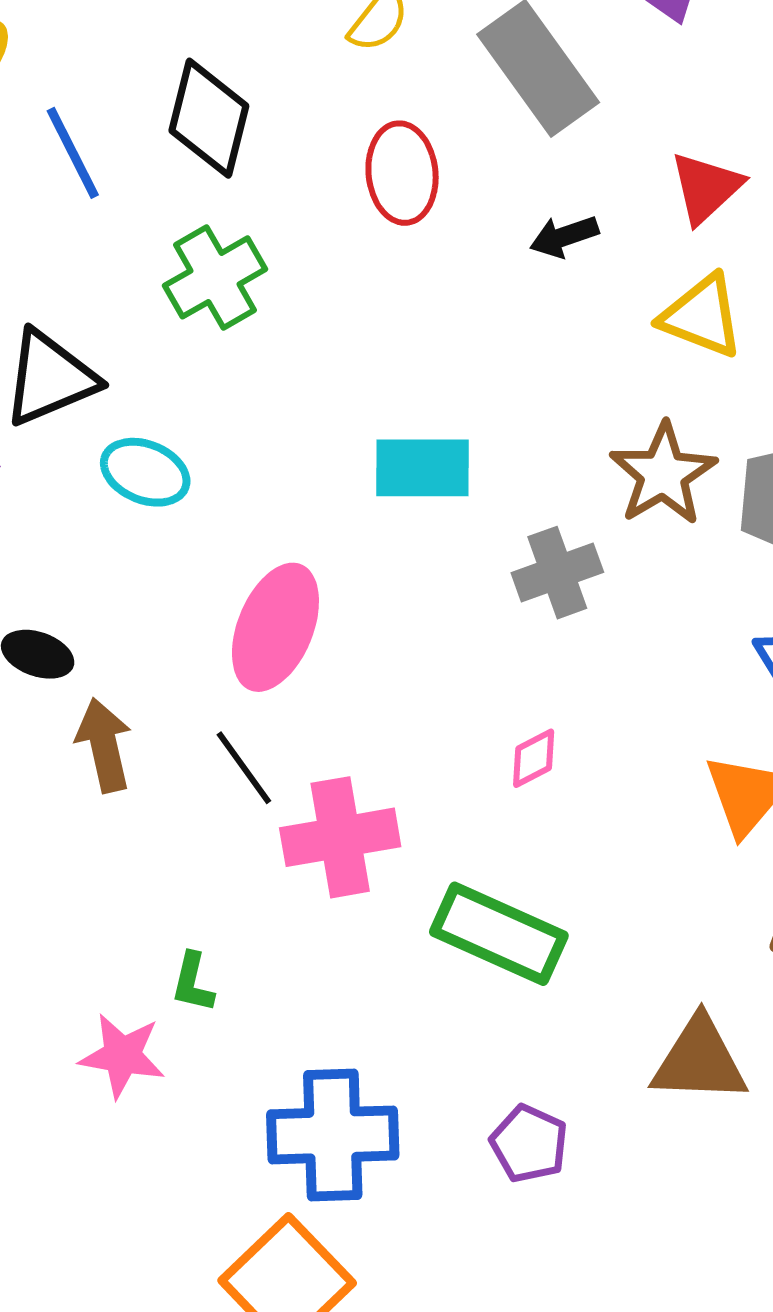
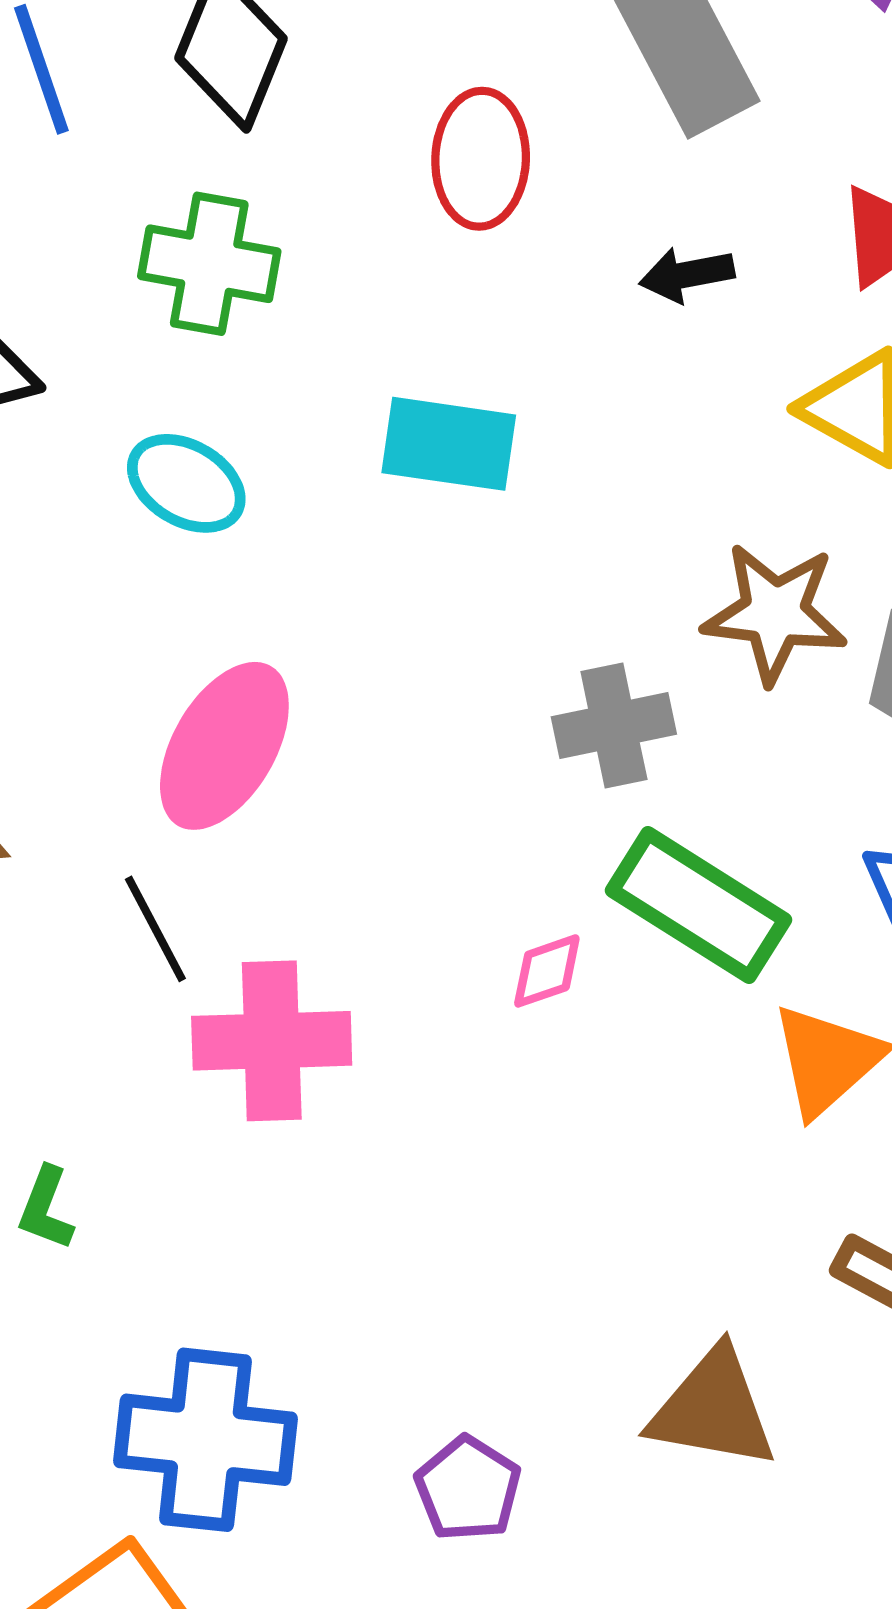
green cross: (215, 277) -> (209, 264), turned 32
cyan rectangle: (422, 468) -> (449, 444), moved
cyan ellipse: (145, 472) -> (186, 483), moved
brown star: (663, 474) -> (775, 613), turned 30
green rectangle: (499, 934) -> (698, 905), moved

